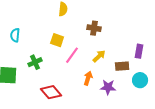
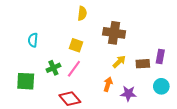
brown cross: (94, 28) -> (114, 33), size x1.5
pink line: (72, 55) -> (74, 69), moved
brown rectangle: (122, 66) -> (143, 64), moved

